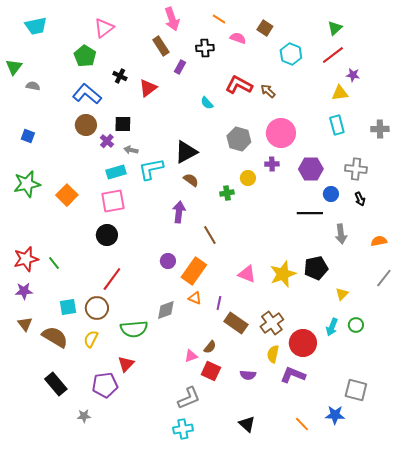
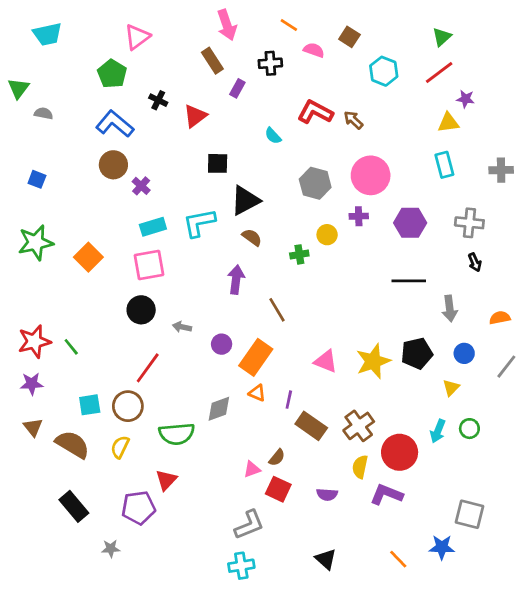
black square: (123, 124) -> (218, 163), moved
gray arrow: (131, 150) -> (182, 327), moved
blue circle: (331, 194) -> (464, 353), moved

